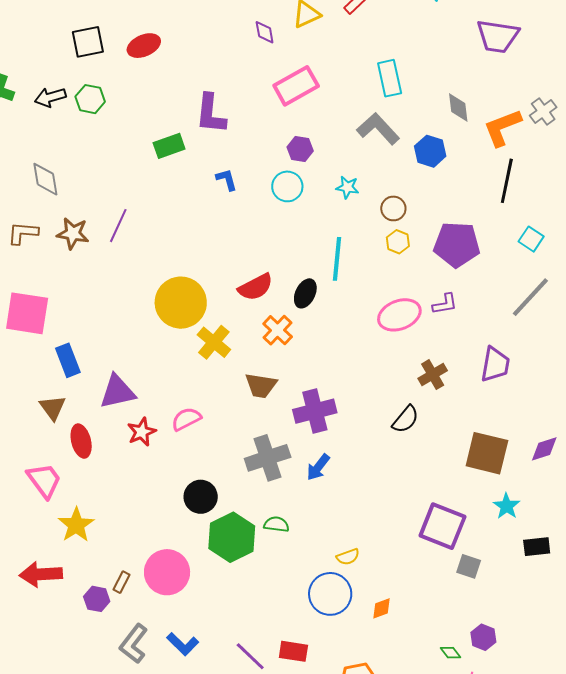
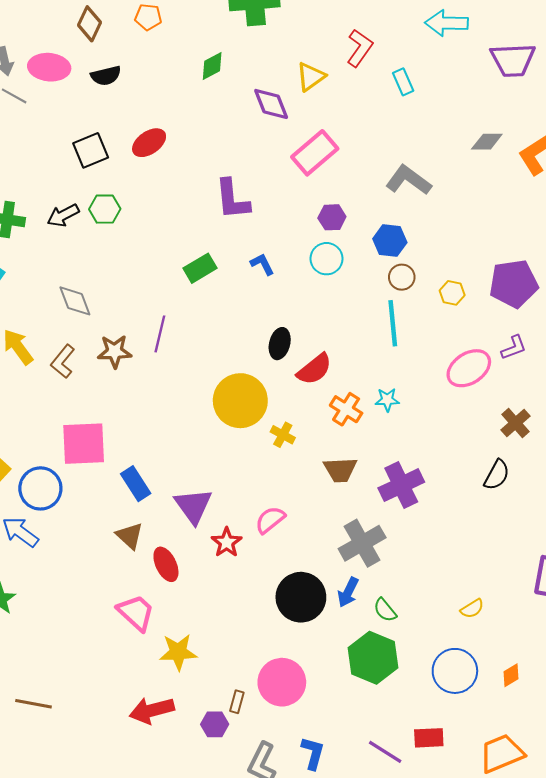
purple diamond: (265, 32) -> (271, 104), size x1.5
cyan rectangle: (390, 78) -> (403, 82), moved, size x0.7
gray diamond: (458, 107) -> (487, 142), turned -72
green rectangle: (169, 146) -> (200, 268), moved
blue hexagon: (430, 151) -> (390, 241), moved
cyan star: (347, 187) -> (387, 400), moved
brown circle: (393, 208) -> (402, 277), moved
brown L-shape: (23, 233) -> (63, 361), turned -44
black ellipse: (305, 293) -> (280, 344), moved
yellow cross: (214, 342) -> (283, 435), size x0.7
purple triangle: (117, 392) -> (193, 506), turned -42
blue arrow: (318, 467) -> (348, 592), moved
black circle: (201, 497) -> (301, 597), size x1.4
green semicircle: (276, 524) -> (385, 610), turned -125
yellow star: (76, 525) -> (178, 652), turned -30
green hexagon: (232, 537) -> (373, 658), moved
yellow semicircle: (348, 557) -> (472, 609), moved
blue L-shape: (183, 644) -> (313, 753), turned -108

